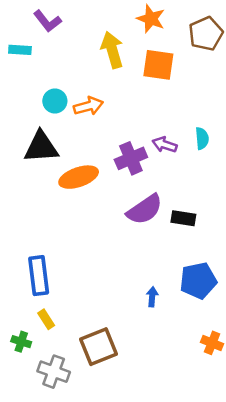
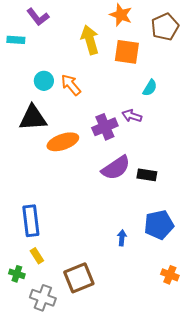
orange arrow: (89, 106) -> (71, 85), turned -115
cyan semicircle: (202, 138) -> (150, 88), moved, turned 36

